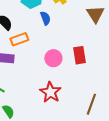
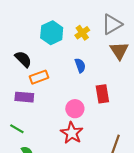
blue semicircle: (45, 18) -> (80, 65), moved
pink circle: (53, 58) -> (75, 109), moved

